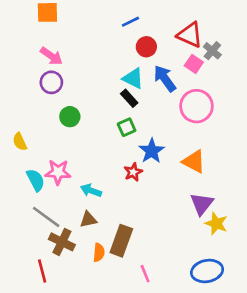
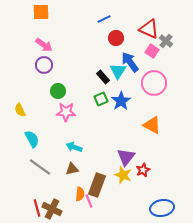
cyan triangle: (133, 78) -> (118, 71), moved, turned 36
blue star: (152, 151) -> (121, 101), moved
pink star: (58, 172) -> (66, 112), moved
red star: (133, 172) -> (143, 170), moved
purple triangle: (202, 204) -> (126, 157), moved
yellow star: (216, 224) -> (123, 175), moved
brown cross: (62, 242) -> (52, 209), moved
pink line: (145, 274) -> (89, 201), moved

